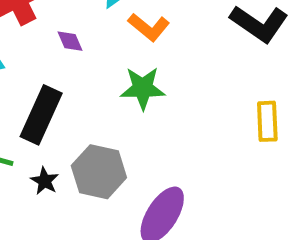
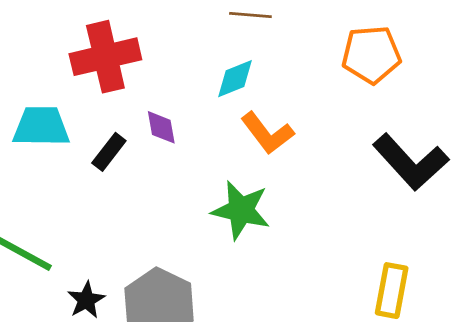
black rectangle: (41, 115) -> (109, 152), moved, size x0.5

